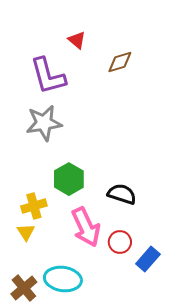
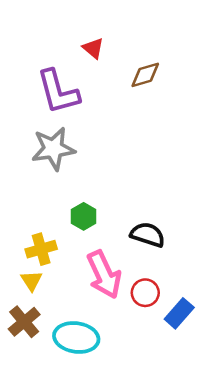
green hexagon: (69, 179) -> (84, 216), size x0.7
brown cross: (24, 288) -> (24, 322), moved

